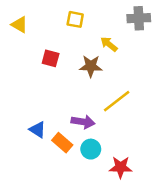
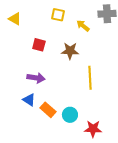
yellow arrow: (109, 44) -> (83, 26), moved
yellow line: (117, 101) -> (90, 78), turned -55
purple arrow: (83, 122) -> (36, 78), moved

